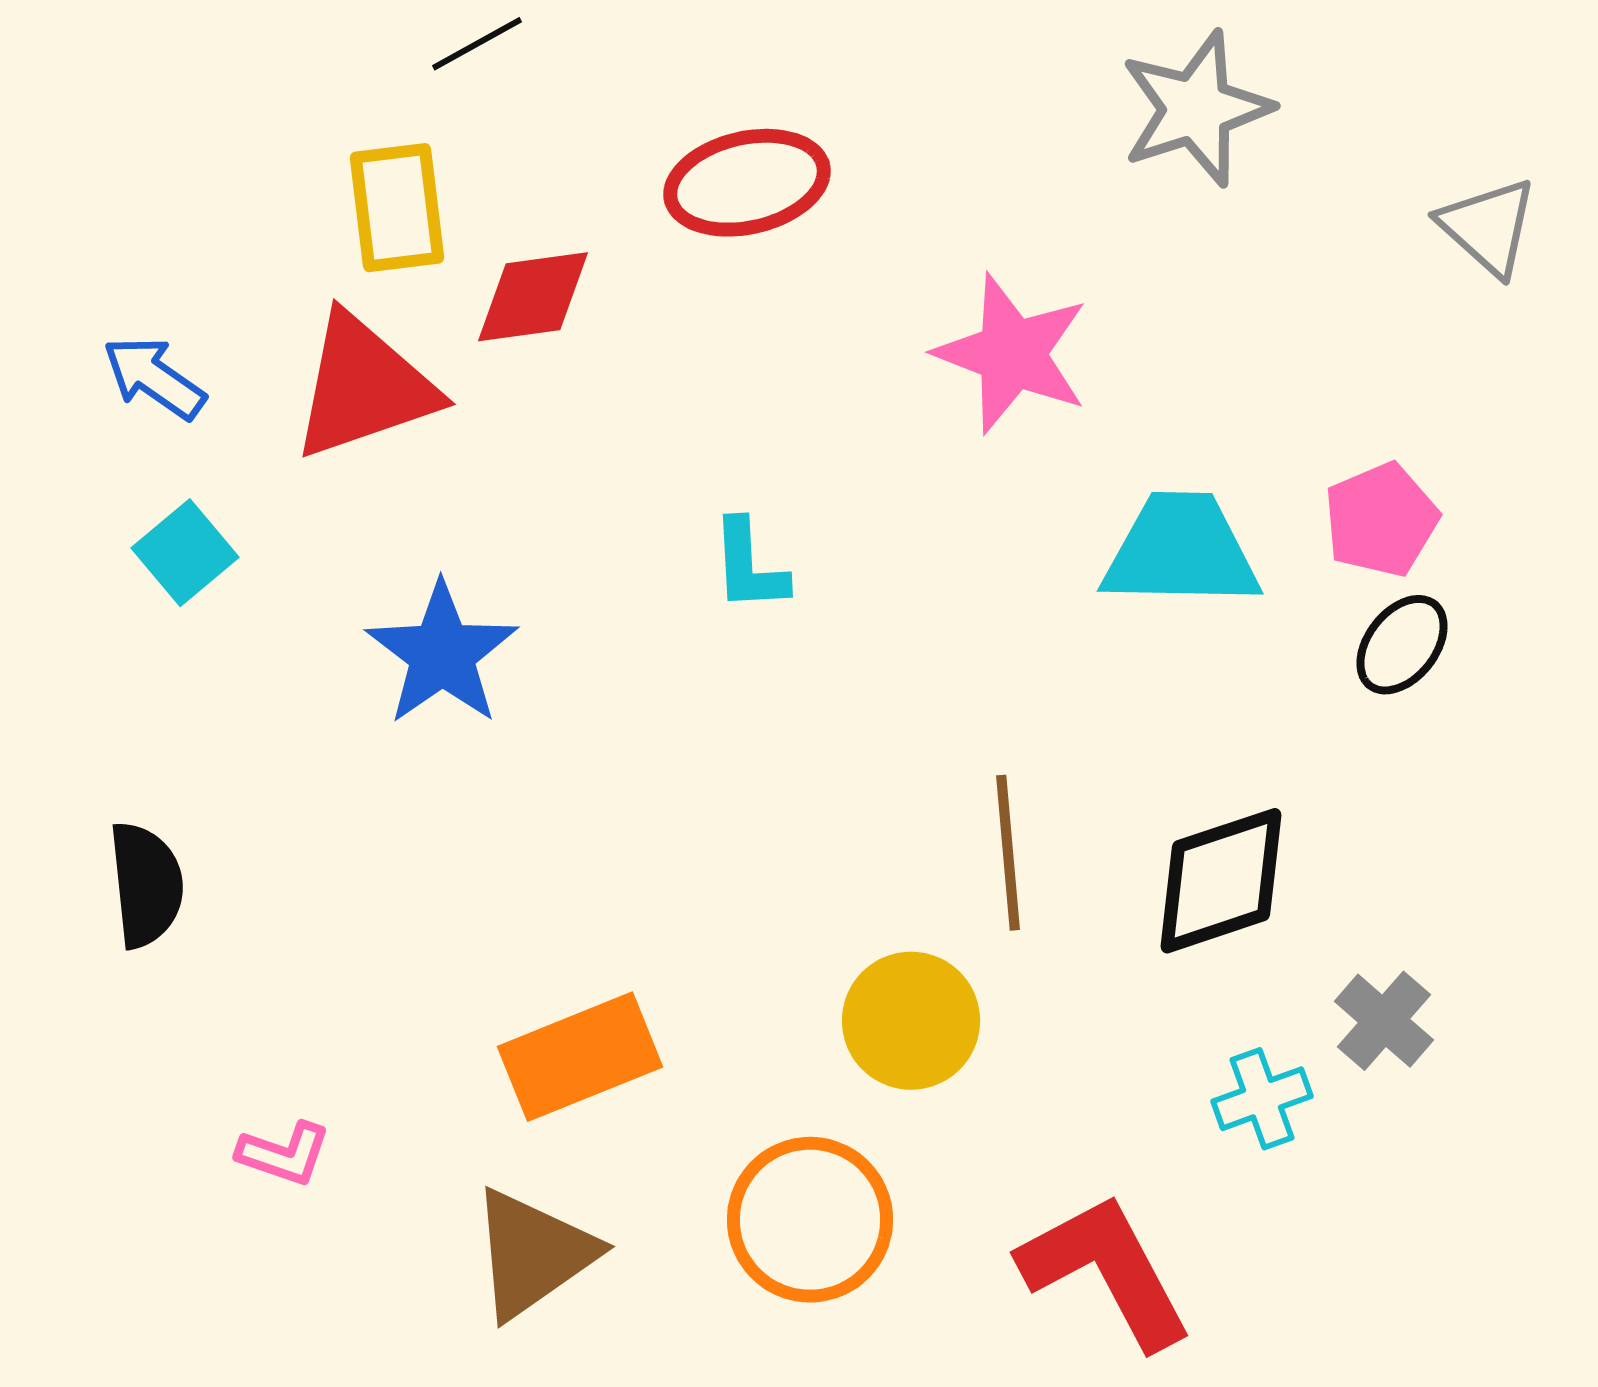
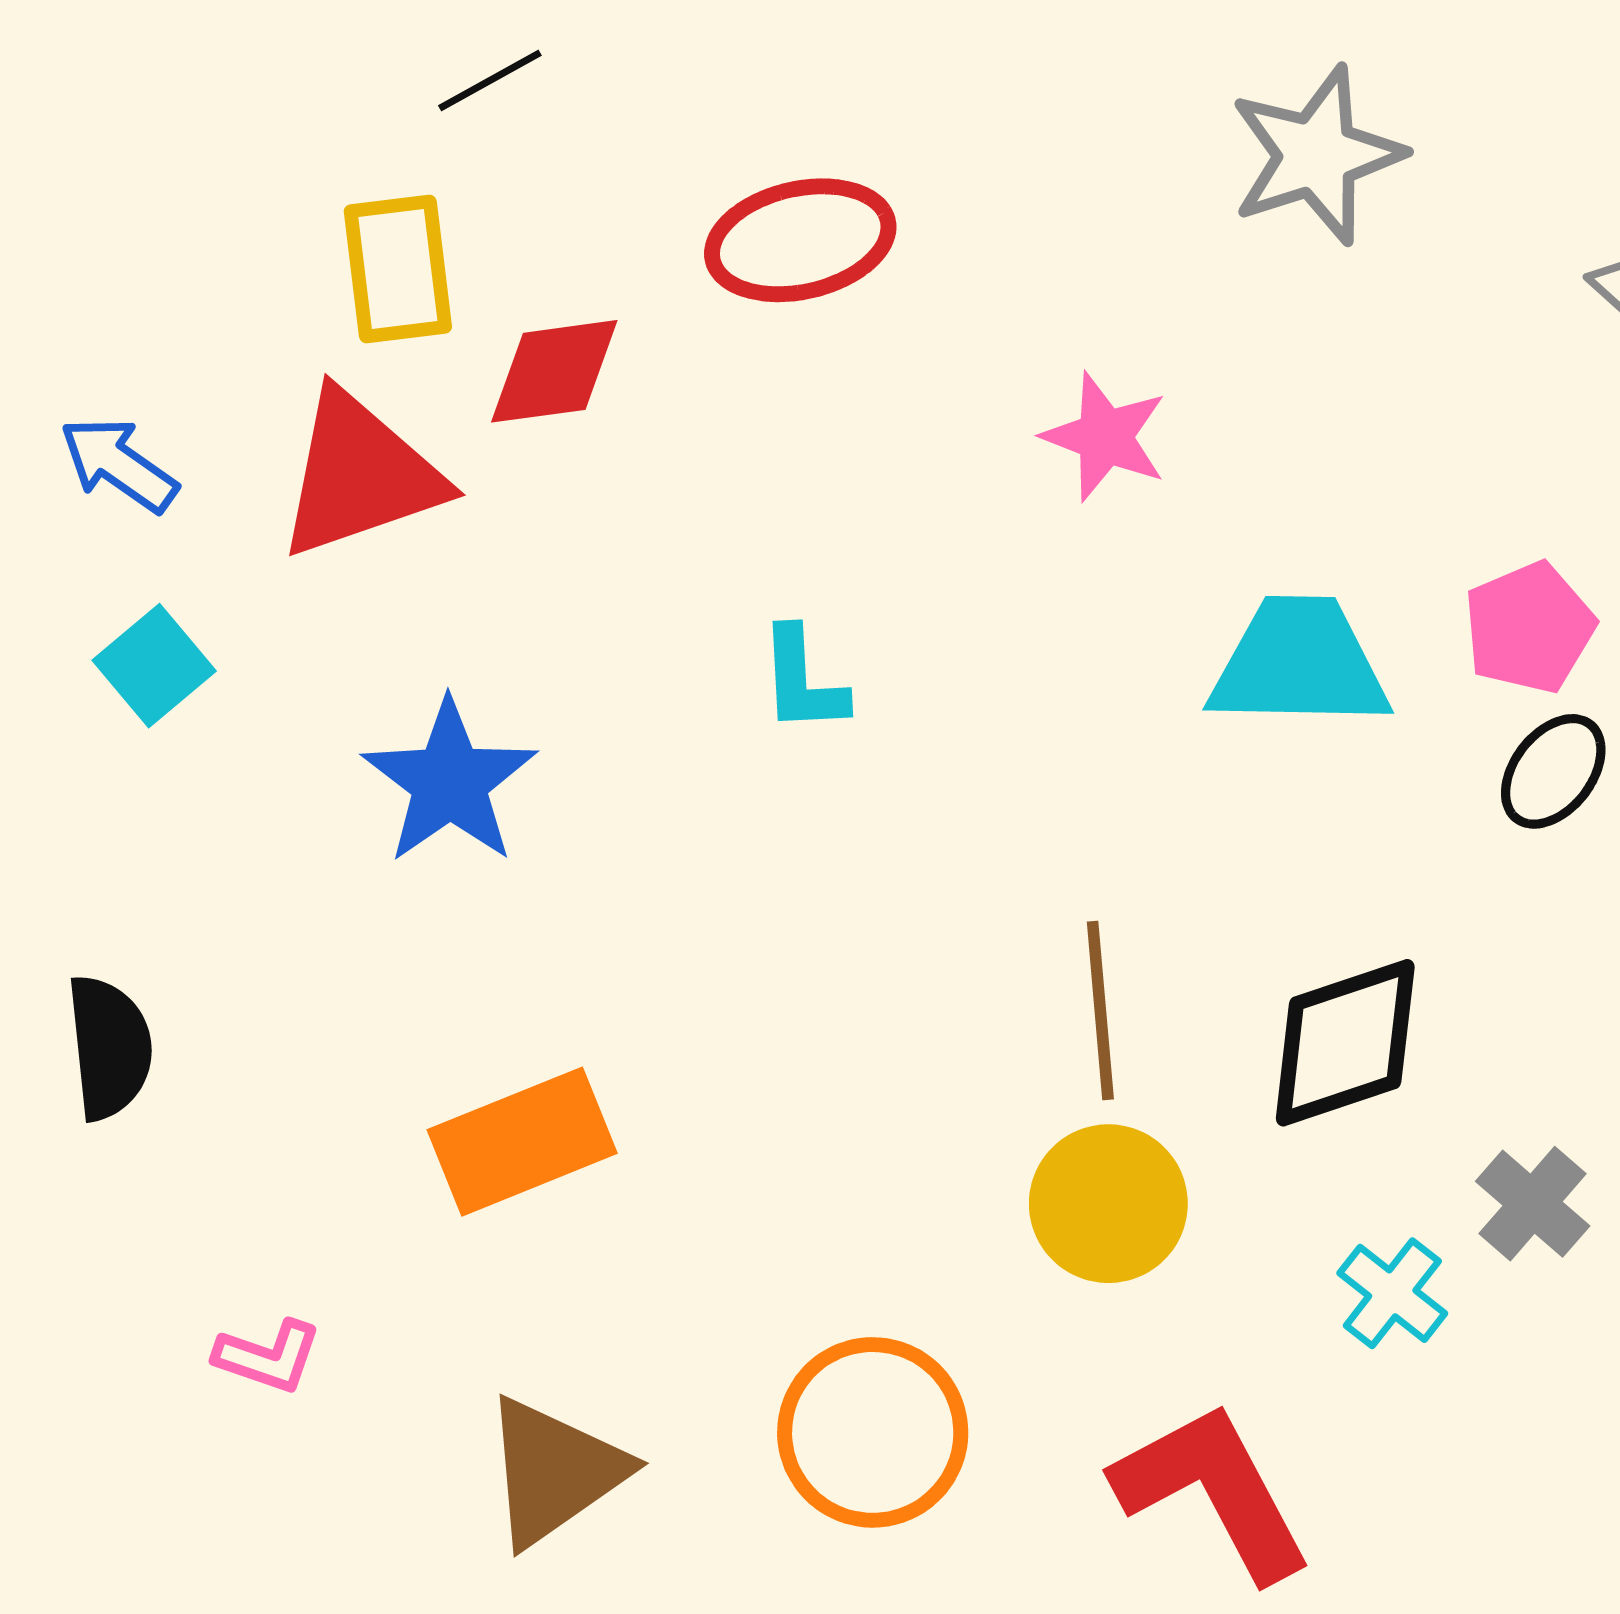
pink star: (1012, 354) -> (1105, 437), size x0.7
yellow circle: (911, 1021) -> (1108, 1204), moved
orange rectangle: (580, 1057) -> (522, 1142), moved
cyan cross: (1262, 1099) -> (1392, 1293), turned -32

